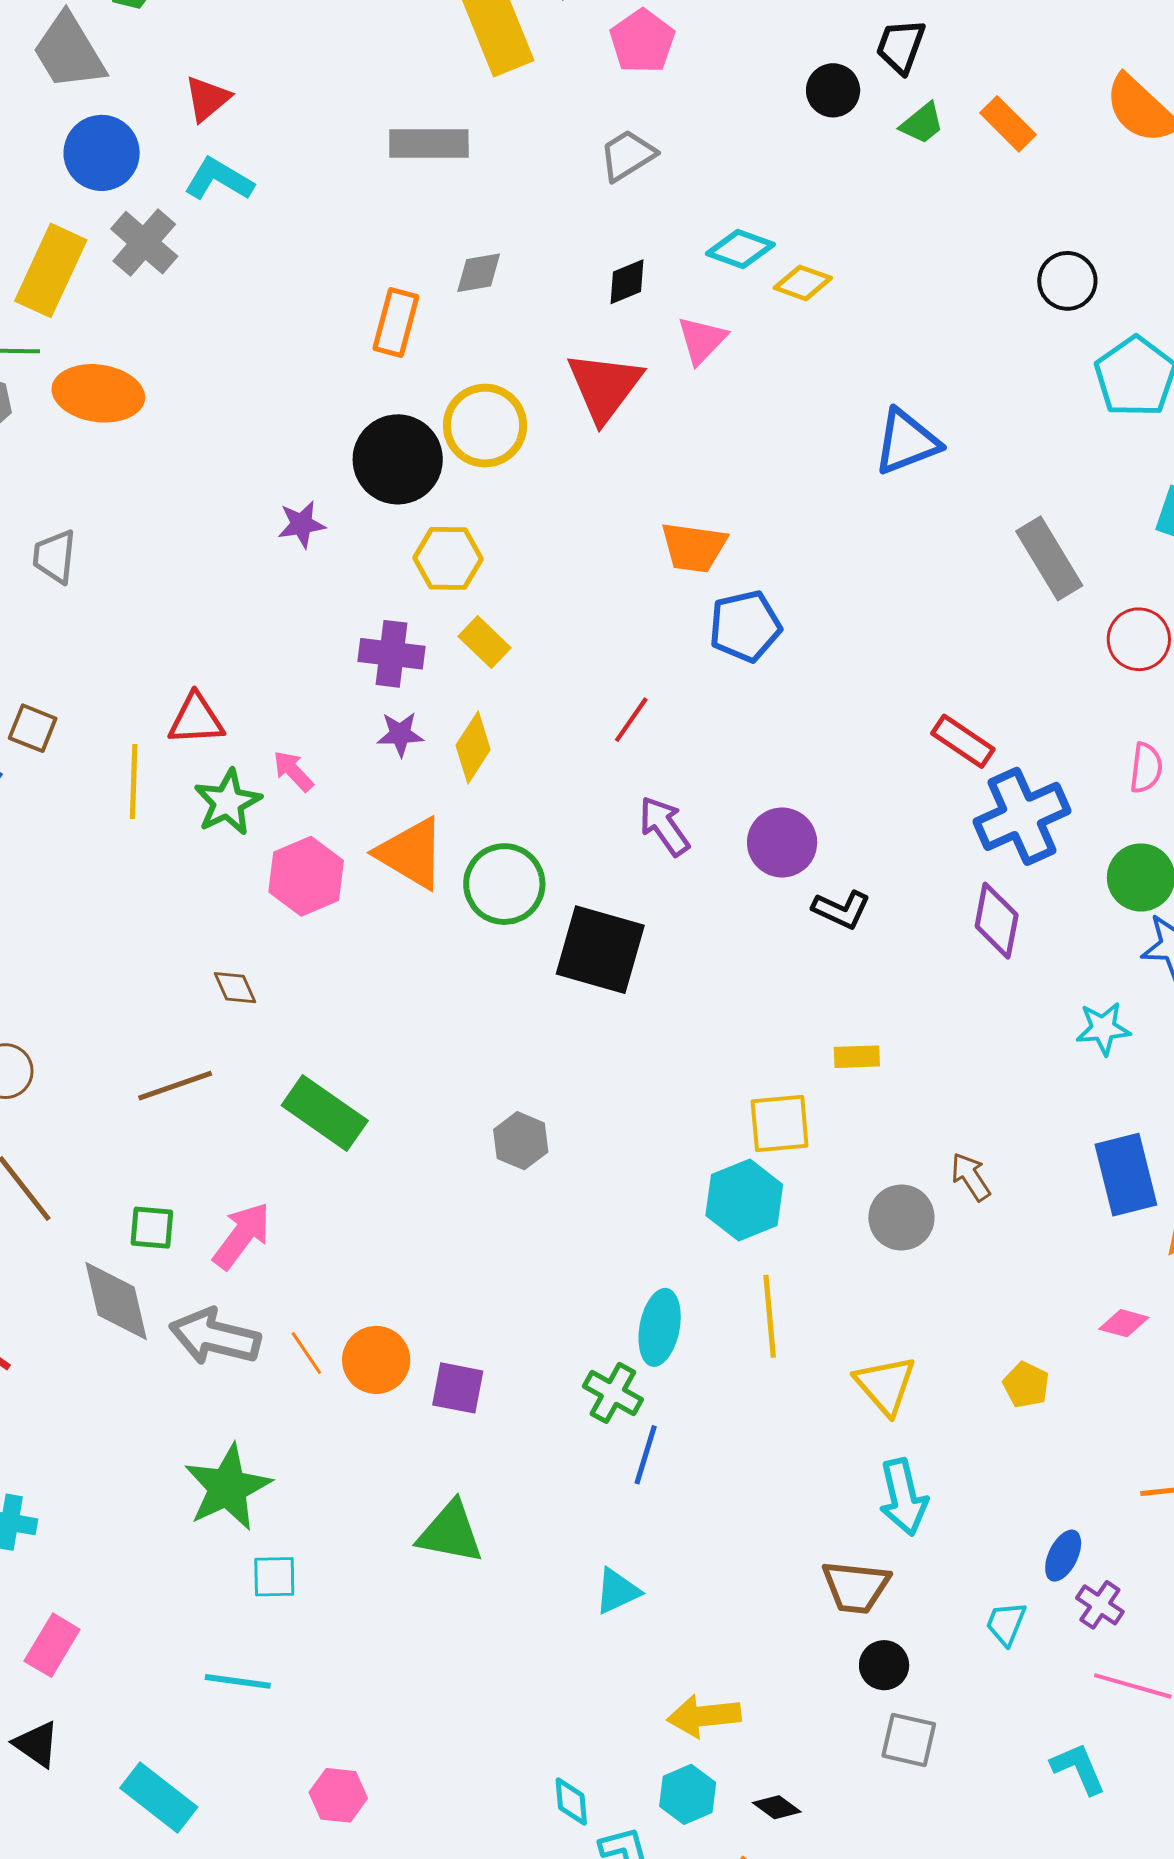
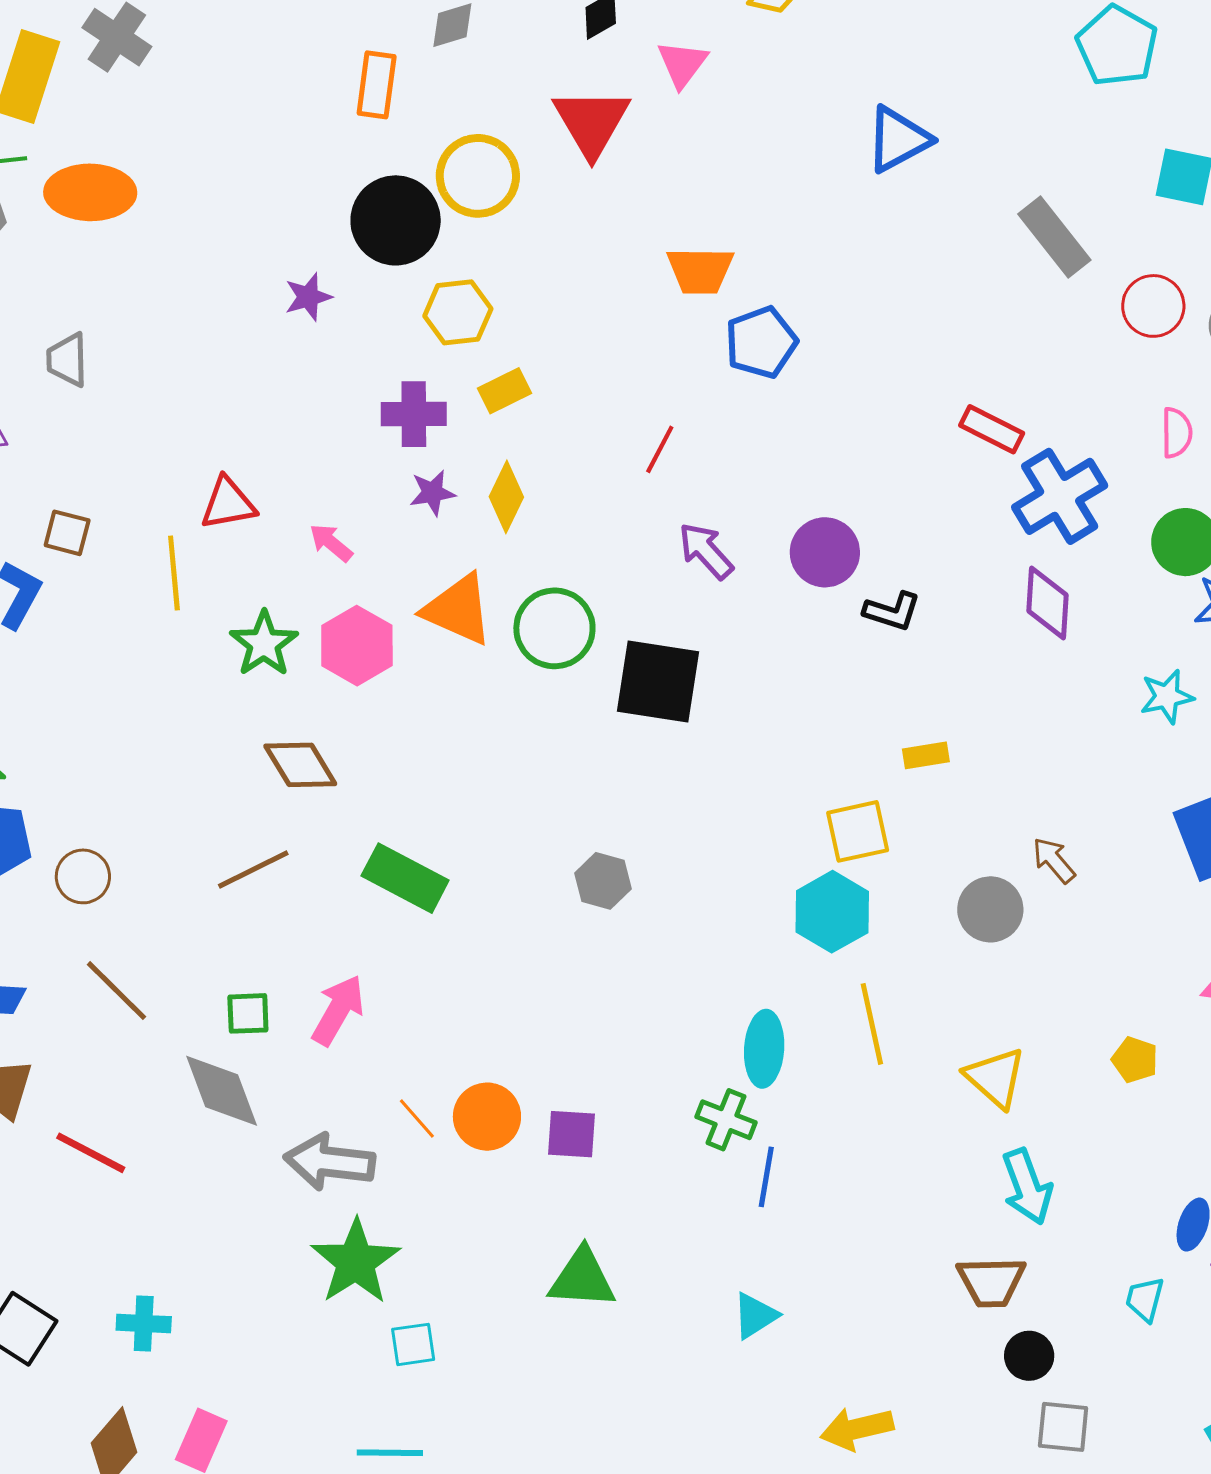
yellow rectangle: (484, 642) -> (505, 391), turned -63
green star: (228, 802) -> (264, 644), moved
brown diamond: (235, 988) -> (300, 765), size x1.6
gray arrow: (215, 1337) -> (330, 1162), moved

